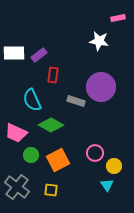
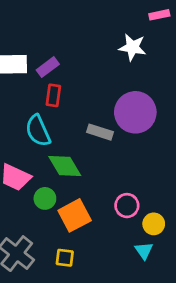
red rectangle: (53, 75) -> (53, 95), moved
green diamond: (51, 125) -> (65, 166), turned 30
green circle: (31, 155) -> (45, 198), moved

